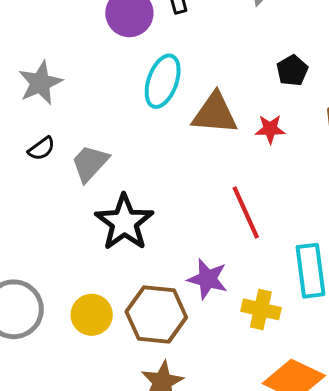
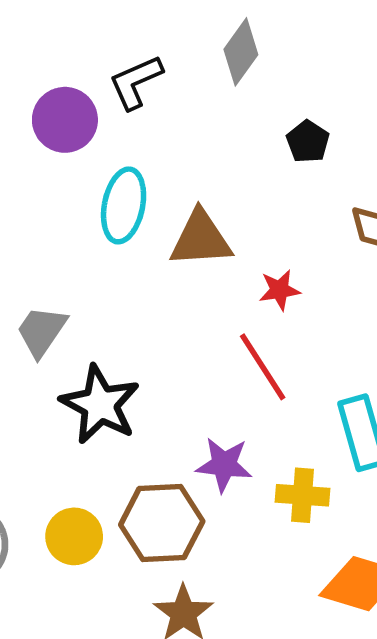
black pentagon: (292, 70) -> (308, 142), moved
red star: (270, 129) -> (279, 290), moved

